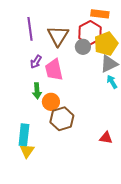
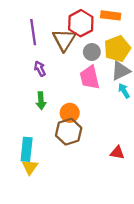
red hexagon: (90, 33) -> (81, 23), moved
purple arrow: (36, 62) -> (40, 69), turned 120
pink trapezoid: (54, 70) -> (90, 77), moved
orange circle: (51, 102) -> (70, 113), moved

